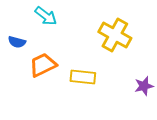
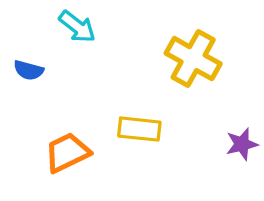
orange trapezoid: (43, 65) -> (67, 153), moved

